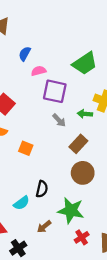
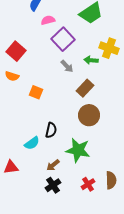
purple square: (55, 91) -> (63, 39), turned 35
red cross: (82, 237) -> (88, 184), moved
black cross: (18, 248) -> (53, 185), moved

